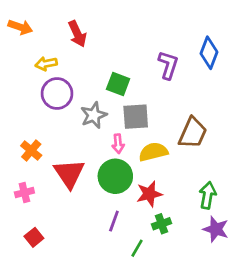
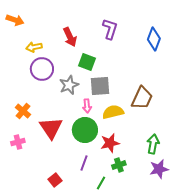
red arrow: (77, 34) -> (70, 37), moved
purple L-shape: (168, 65) -> (110, 29), moved
purple star: (216, 229) -> (159, 169), turned -30
red square: (34, 237) -> (55, 180), moved

